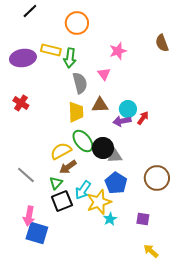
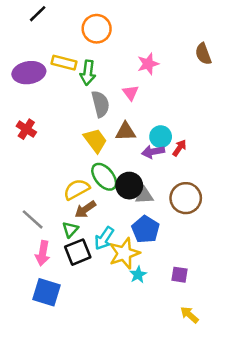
yellow trapezoid: (76, 112) -> (95, 140), turned -35
brown circle: (157, 178) -> (186, 198), moved
pink arrow: (29, 216) -> (43, 253), moved

